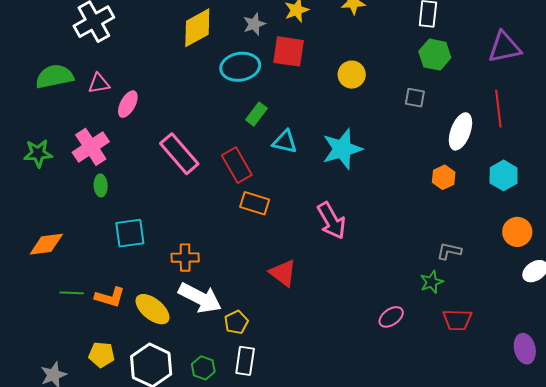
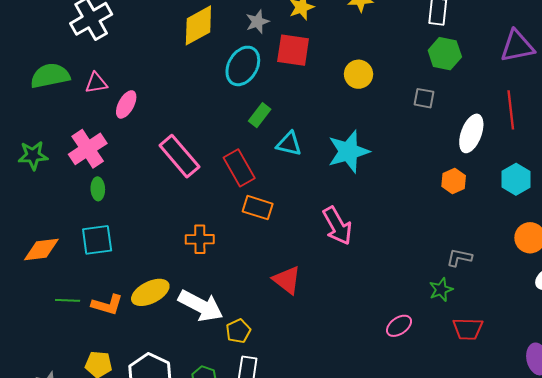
cyan ellipse: (240, 67) -> (243, 66), turned -51
cyan square: (130, 233) -> (97, 240), moved
orange cross: (185, 258) -> (200, 239), moved
yellow ellipse: (153, 309) -> (150, 292), moved, turned -66

